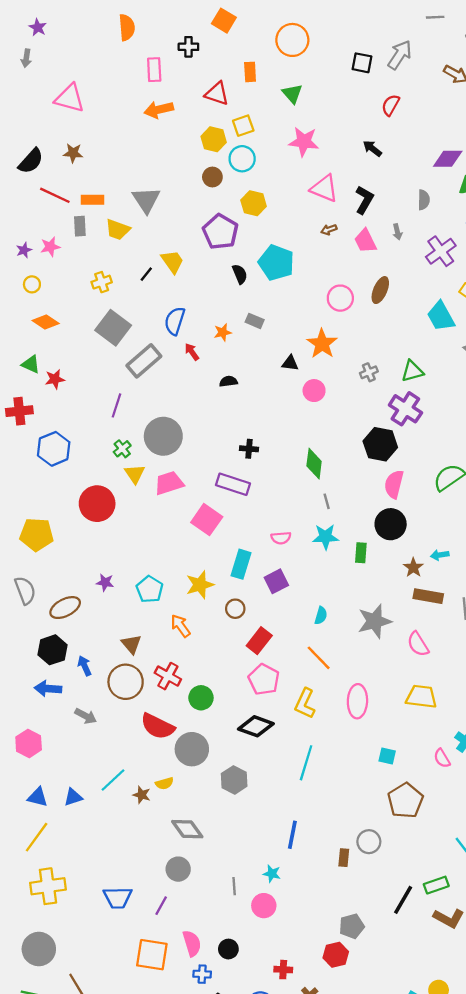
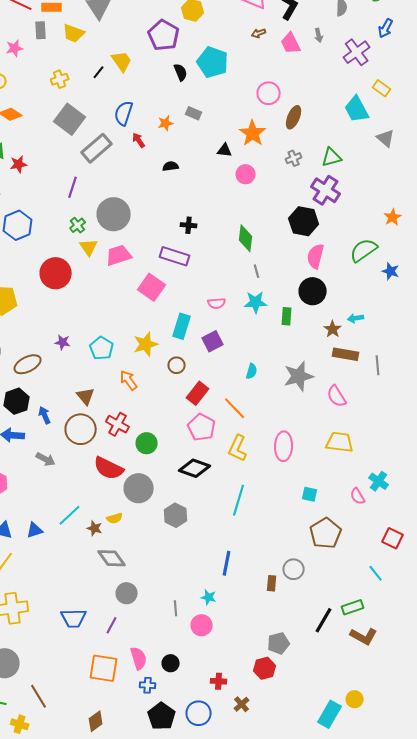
brown ellipse: (380, 290) -> (294, 117), moved
orange line: (319, 658) -> (235, 408), moved
gray diamond: (187, 829) -> (112, 558), moved

